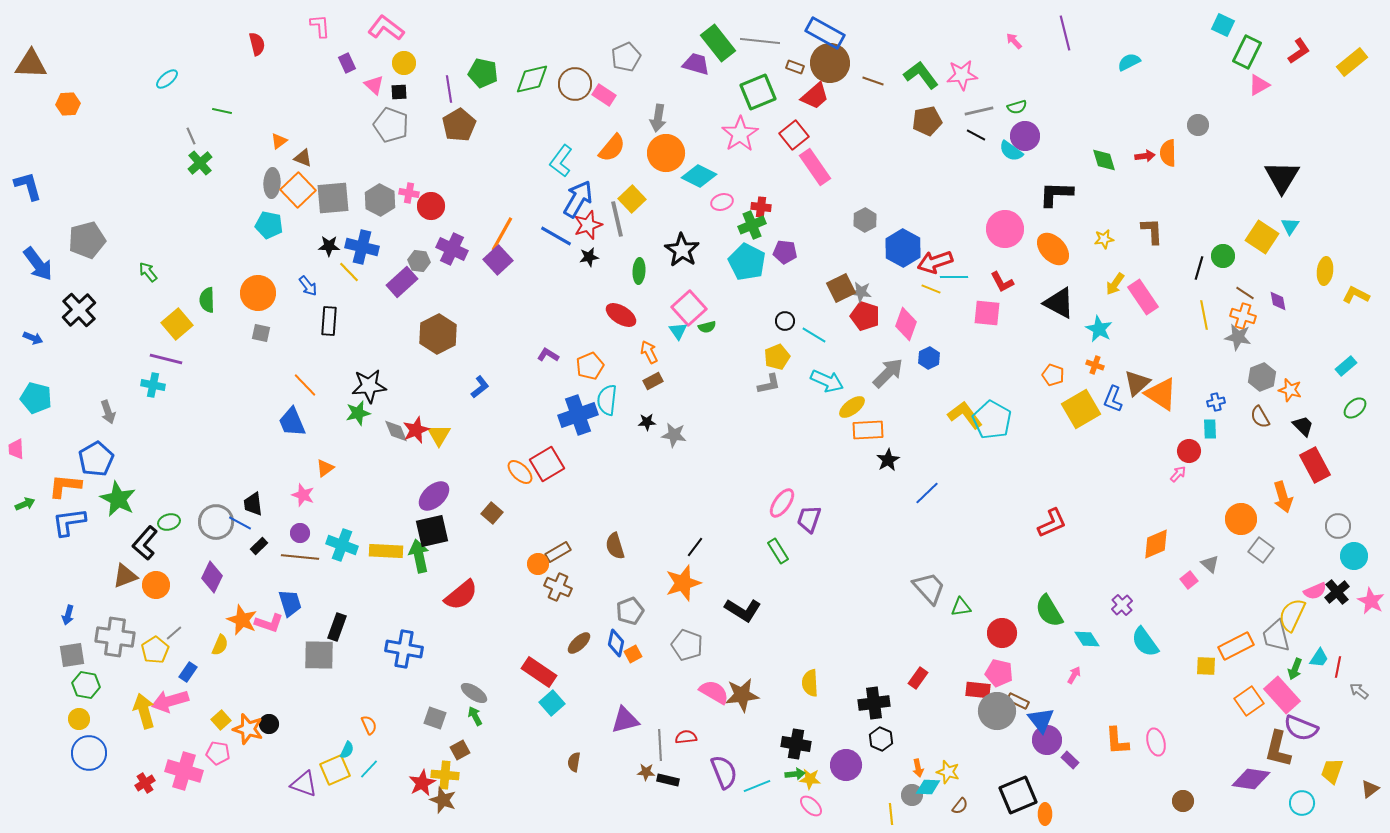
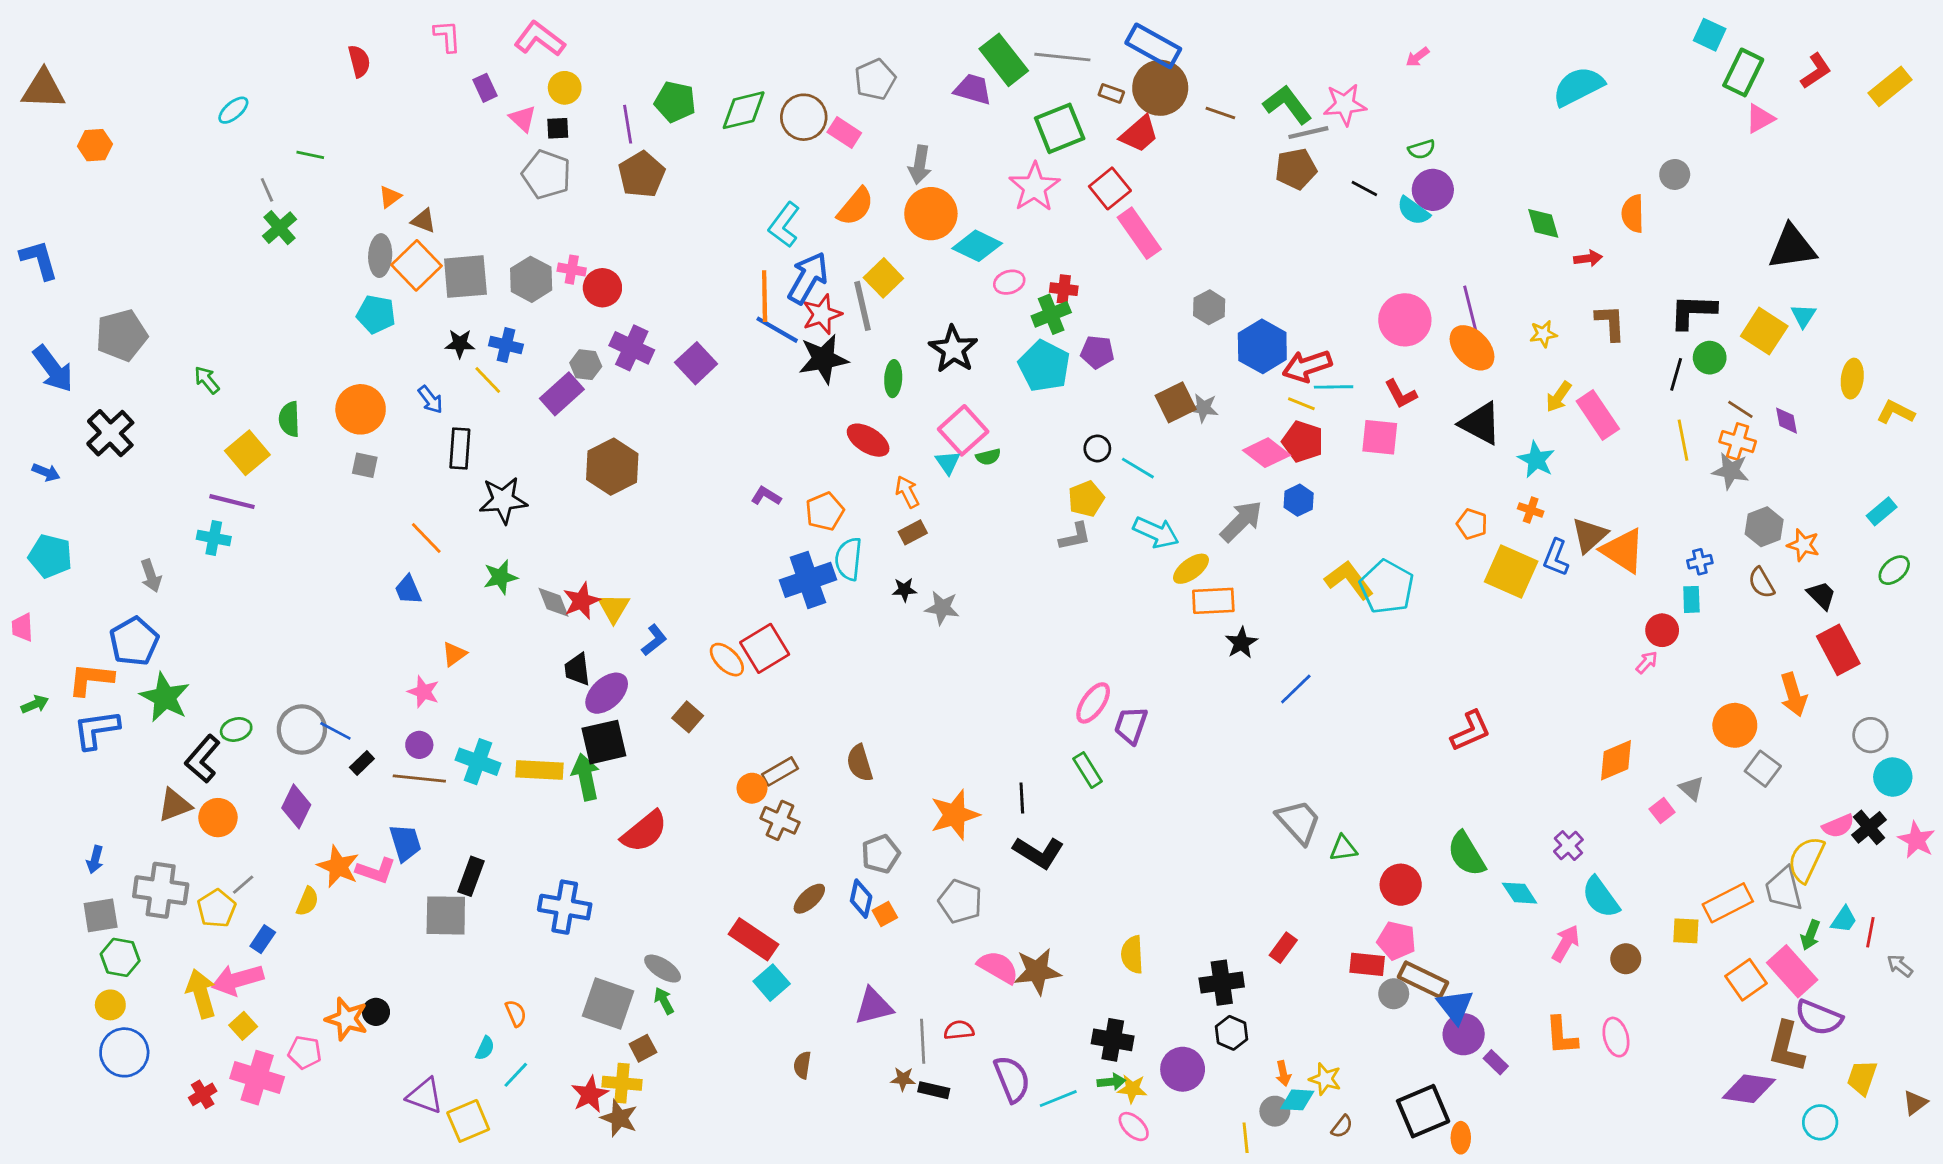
purple line: (1065, 33) -> (1471, 310), moved
pink arrow: (1014, 41) -> (1417, 57), turned -84
cyan semicircle: (1129, 62) -> (1578, 86), size x1.6
gray line: (979, 111) -> (1308, 133), moved
red arrow: (1145, 156) -> (1588, 258), moved
black triangle: (1282, 177) -> (1792, 247), turned 51
black L-shape: (1056, 194) -> (1693, 311), moved
orange line: (502, 234) -> (765, 296), moved, turned -30
blue cross: (362, 247) -> (506, 345), size x0.7
black star: (589, 257) -> (823, 359), size x1.8
red pentagon: (865, 316) -> (1303, 442), moved
pink diamond: (906, 324) -> (1266, 453), turned -72
black star: (369, 386) -> (503, 500), moved
blue L-shape: (480, 387) -> (654, 640), moved
yellow square: (1081, 409) -> (1511, 572), turned -36
blue trapezoid: (292, 422) -> (408, 590), size x0.7
black trapezoid: (253, 504) -> (577, 669), moved
black line: (695, 547) -> (1022, 798), moved, turned -40
pink arrow: (1074, 675) -> (1566, 943), moved, size x1.5
brown rectangle: (1018, 701) -> (1423, 980), size x1.6
gray circle: (997, 711) -> (1394, 994), size x0.6
gray square: (435, 718) -> (608, 1003), size x1.6
yellow square: (221, 720) -> (243, 1026), moved
yellow square: (335, 770) -> (468, 1121), moved
brown circle: (1183, 801) -> (1626, 959), moved

